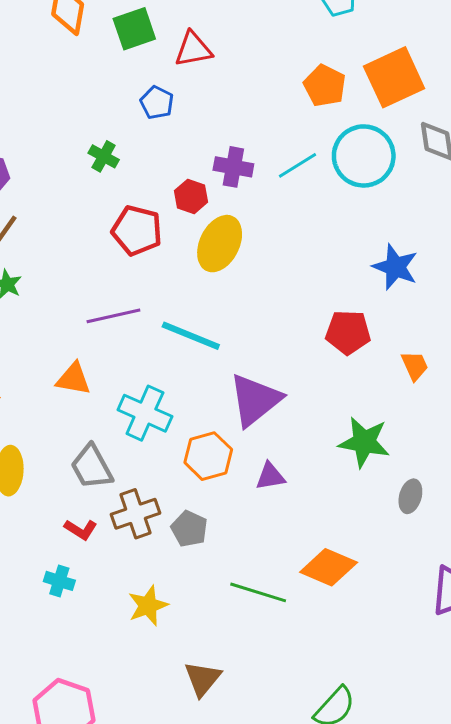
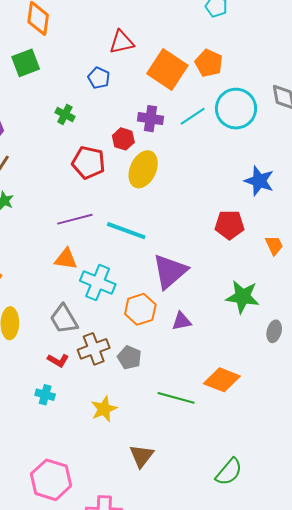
green square: (134, 29) -> (26, 63), moved
orange square: (394, 77) -> (167, 69), moved, turned -30
orange triangle: (73, 379) -> (66, 259), moved

